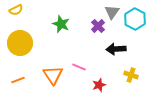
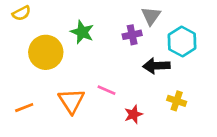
cyan hexagon: (135, 19) -> (182, 42), moved
purple cross: (98, 26) -> (132, 35), turned 32
yellow circle: (20, 43) -> (46, 52), moved

